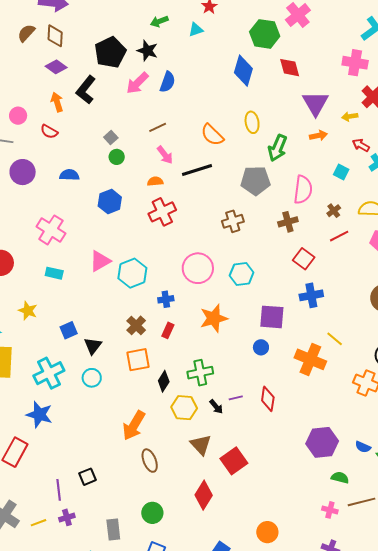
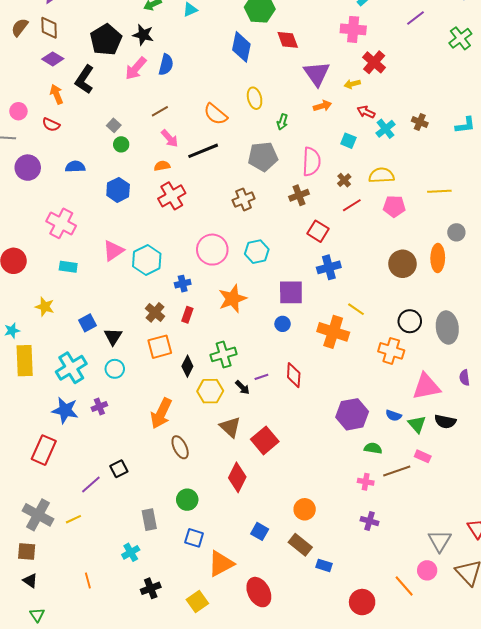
green arrow: (278, 148) -> (282, 122), size x0.6
purple line: (59, 490) -> (91, 484), turned 60
purple cross: (67, 517) -> (99, 407), moved

